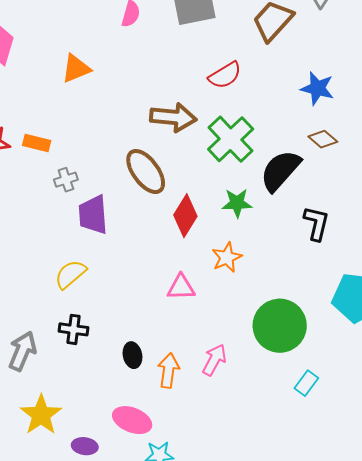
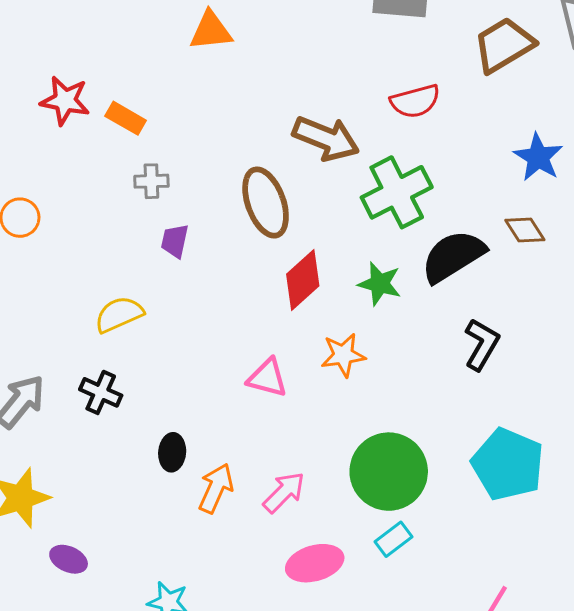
purple trapezoid: (93, 215) -> (175, 241), size x0.6
cyan rectangle: (306, 383) -> (393, 539), moved
pink ellipse: (132, 420) -> (315, 563), moved, turned -54

